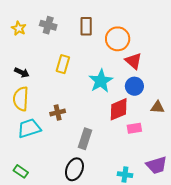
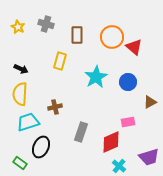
brown rectangle: (86, 26) -> (77, 35), moved
red triangle: (133, 61) -> (134, 47), moved
brown triangle: (158, 107) -> (150, 102), turned -32
red diamond: (119, 109) -> (111, 142), moved
black ellipse: (74, 169) -> (41, 147), moved
cyan cross: (125, 175) -> (119, 166), turned 32

